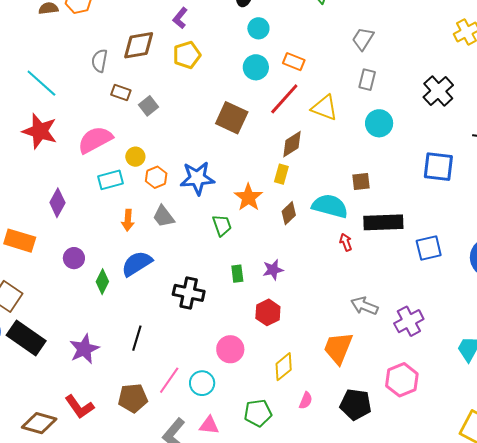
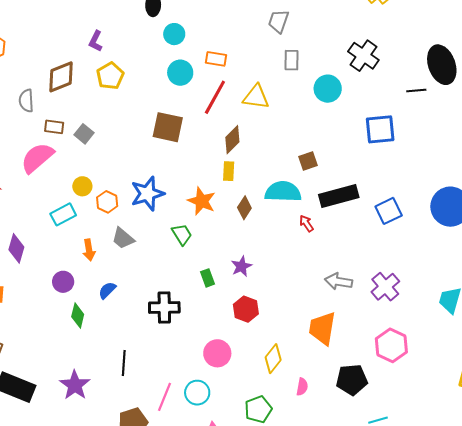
cyan circle: (379, 123) -> (328, 89), moved
pink semicircle: (95, 140) -> (37, 158), moved
purple circle: (74, 258) -> (63, 282), moved
blue semicircle: (137, 264) -> (107, 290), size x0.6

